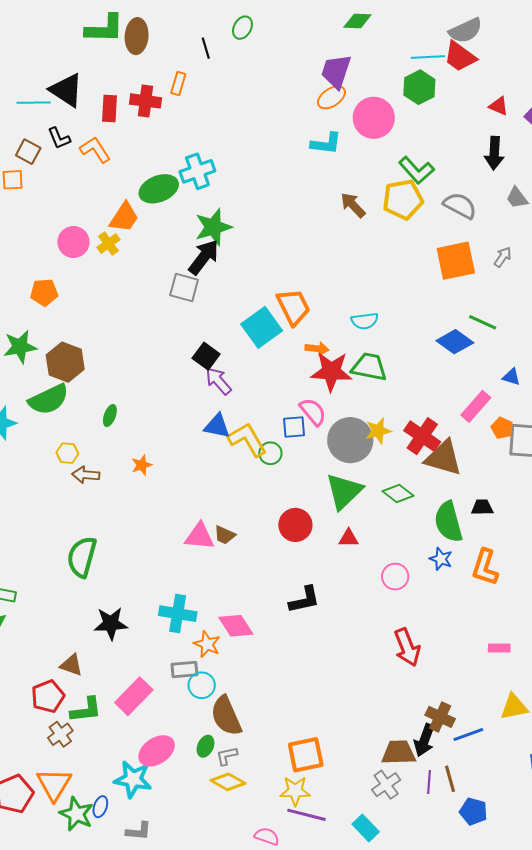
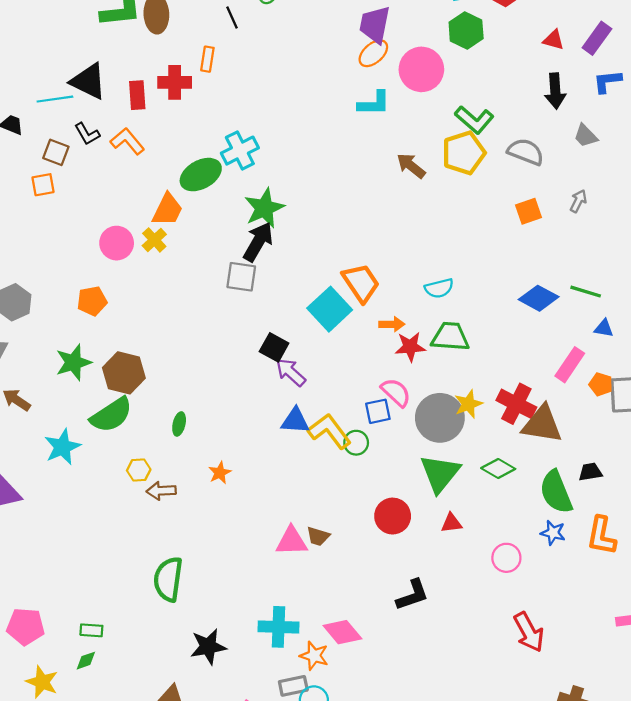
orange square: (456, 261) -> (529, 211), size x0.6
green line: (483, 322) -> (586, 292), moved
red star: (331, 371) -> (410, 347), size x0.7

